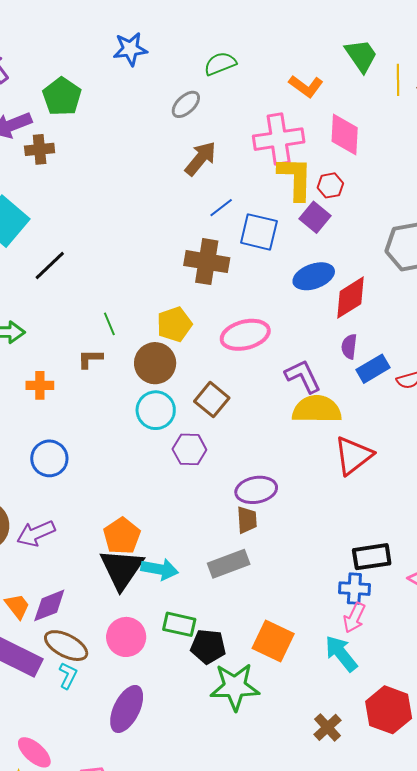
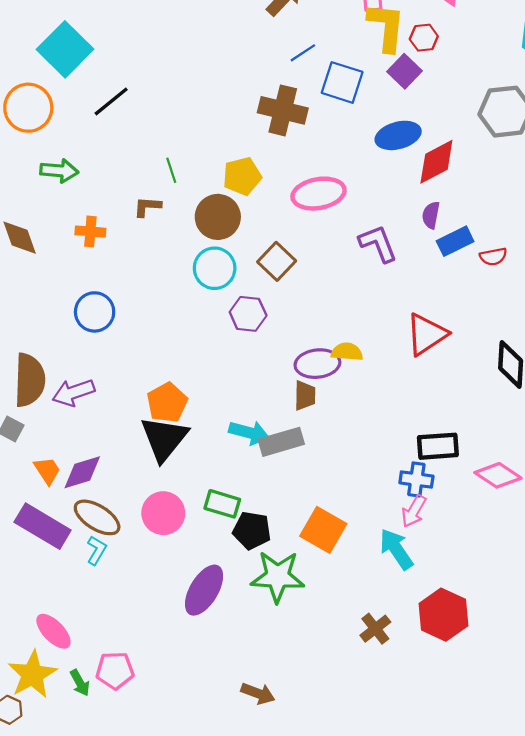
yellow semicircle: (317, 409) -> (347, 352), moved, size x0.6
cyan arrow: (160, 569) -> (249, 433), moved
purple ellipse: (127, 709) -> (204, 590), moved

